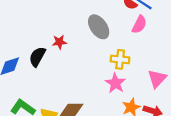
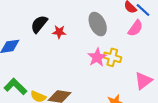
black semicircle: (37, 57) -> (39, 24), moved
pink star: (115, 83) -> (97, 57), moved

